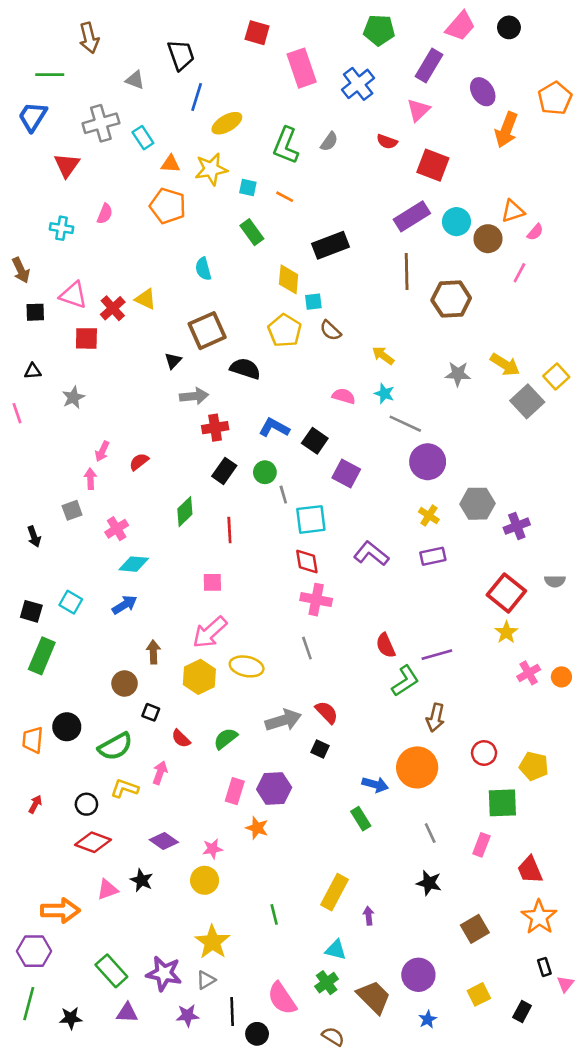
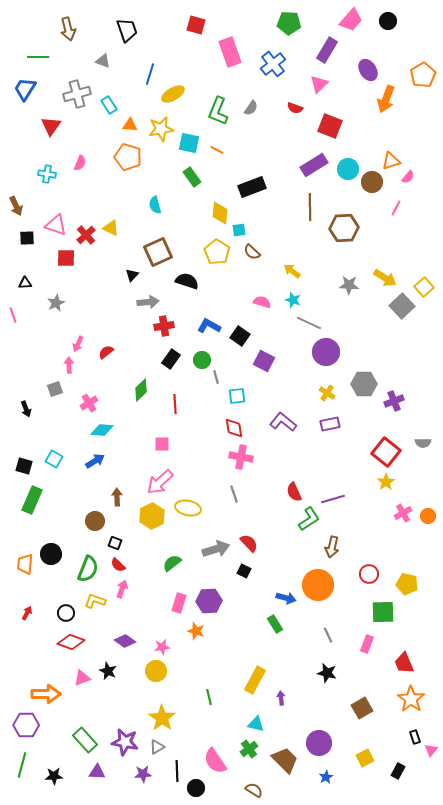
black trapezoid: (181, 55) -> (127, 30), moved
cyan square: (248, 188) -> (189, 143), size x1.5
cyan square: (311, 519) -> (237, 396), size x0.7
red semicircle: (181, 739) -> (118, 565), moved
green semicircle: (115, 746) -> (88, 569), turned -40

